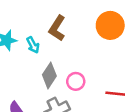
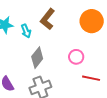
pink circle: (76, 81) -> (76, 57), moved

